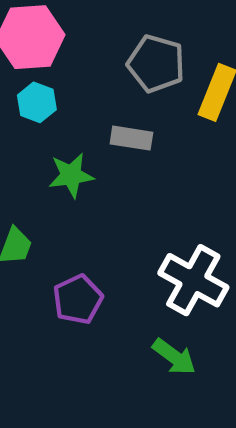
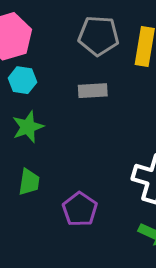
green star: (71, 175) -> (28, 127), moved

